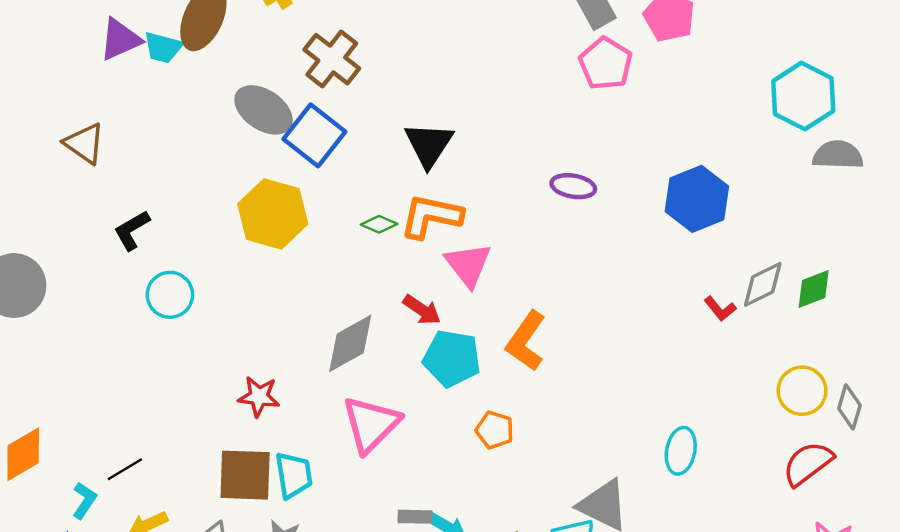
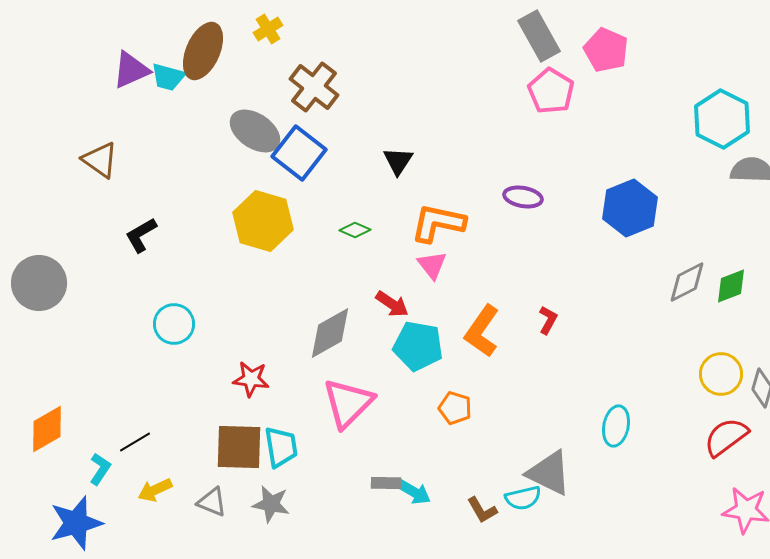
black triangle: (429, 145) -> (398, 161), size x0.7
orange L-shape: (431, 216) -> (438, 223), moved
pink triangle: (468, 265) -> (432, 265), size x0.7
cyan circle: (170, 295) -> (174, 324), moved
red L-shape: (720, 309) -> (548, 320), moved, turned -112

